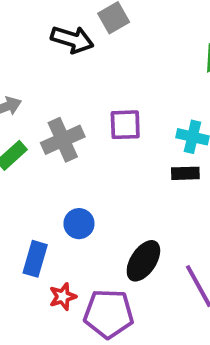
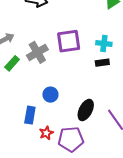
purple square: (125, 125) -> (69, 41), size x1.4

